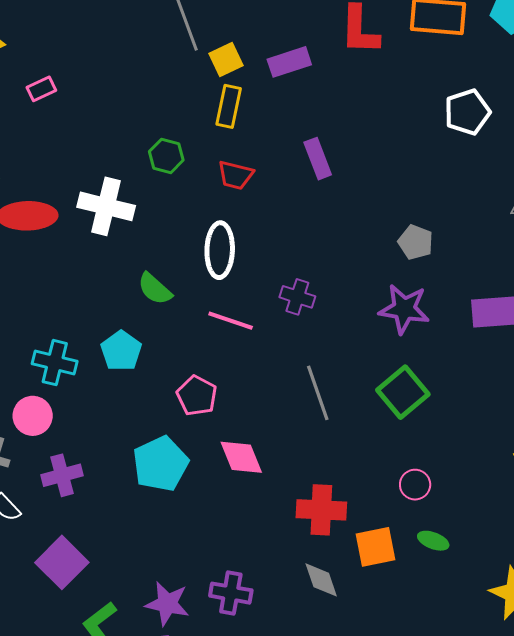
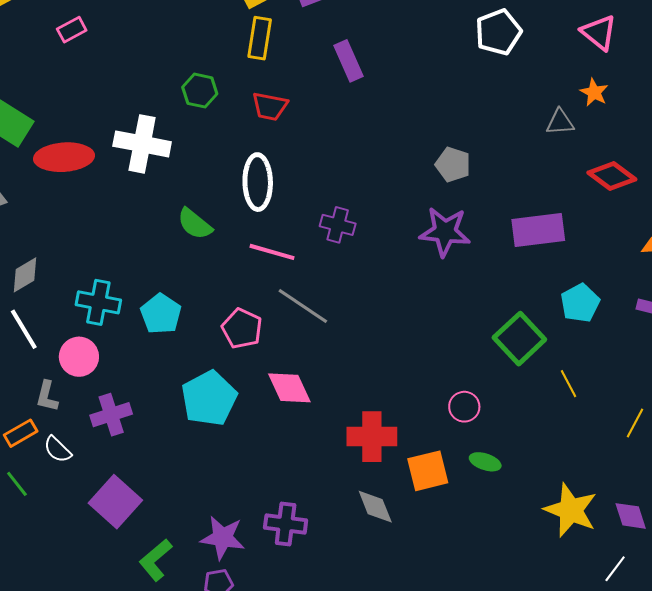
purple rectangle: (318, 159) -> (349, 61), moved
cyan pentagon: (121, 351) -> (161, 314), moved
green square: (403, 392) -> (519, 339), moved
gray line: (318, 393) -> (303, 306), moved, turned -34

